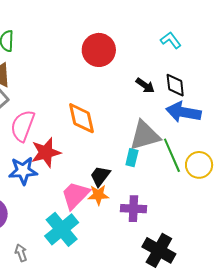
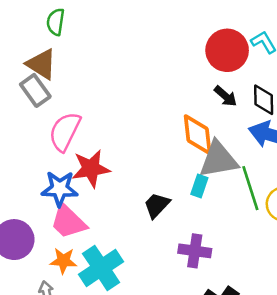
red circle: (99, 50) -> (227, 50), moved
orange diamond: (82, 118) -> (198, 135), moved
pink trapezoid: (75, 195) -> (68, 221), moved, turned -96
orange star: (98, 195) -> (63, 261), moved

